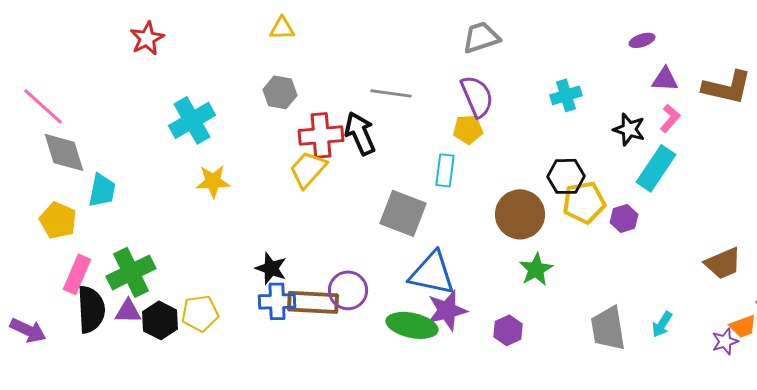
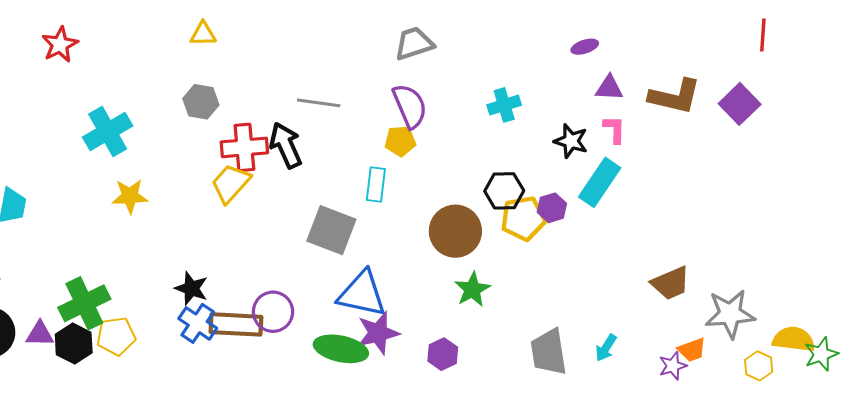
pink L-shape: (670, 118) -> (614, 129), turned -40
purple hexagon: (624, 218) -> (552, 208), moved
green cross: (131, 272) -> (84, 303), moved
blue cross: (277, 301) -> (198, 323), turned 36

